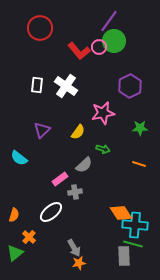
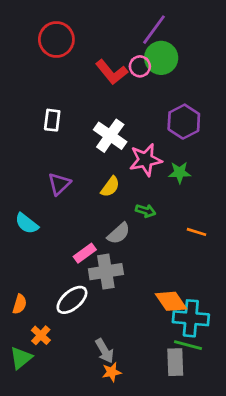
white cross: (66, 86) -> (110, 136), moved
green star: (140, 128) -> (180, 173), moved
gray cross: (75, 192) -> (106, 272), size x1.6

